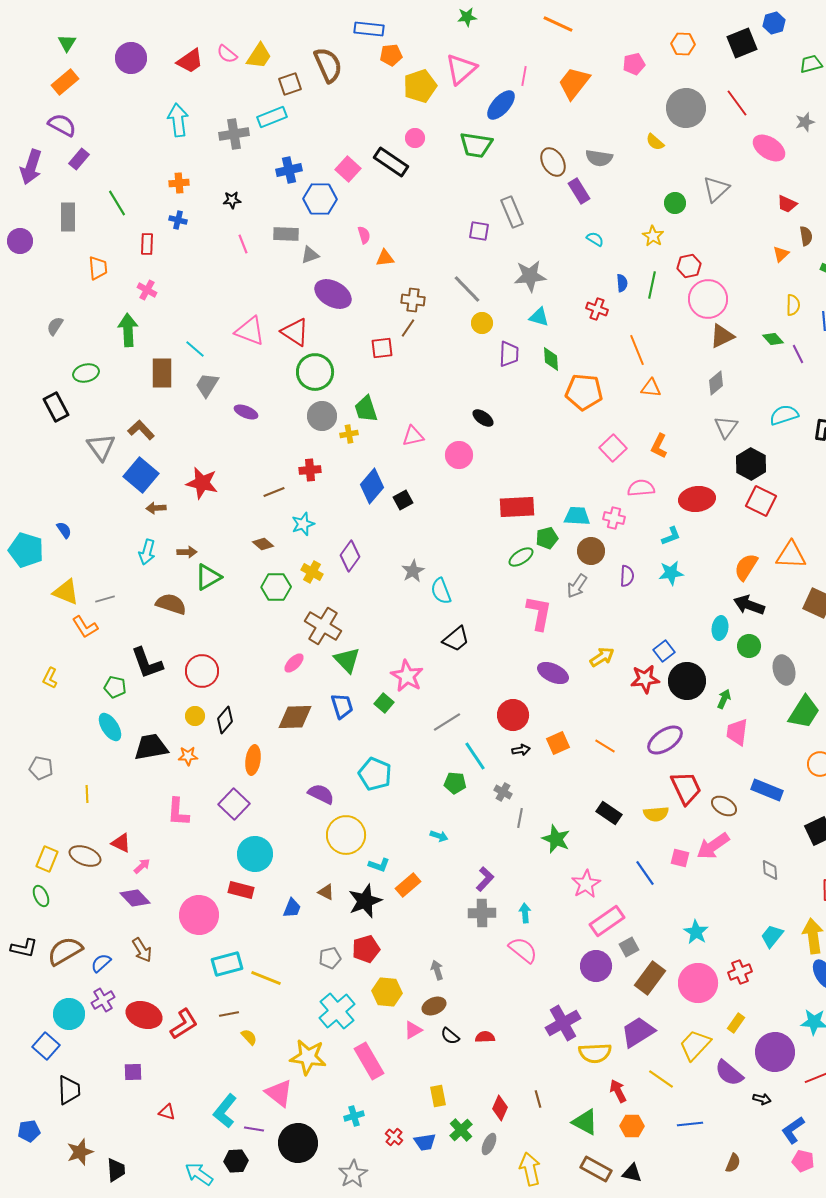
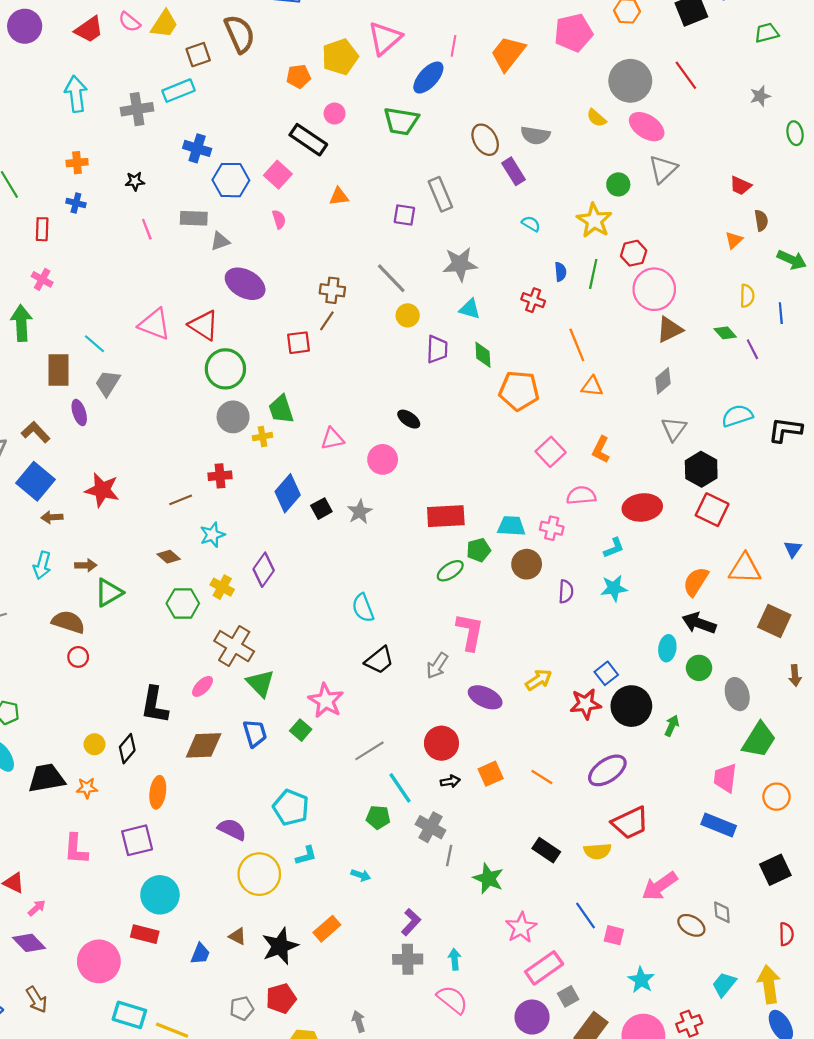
orange pentagon: (391, 55) -> (299, 76), moved
pink pentagon: (634, 64) -> (574, 33), size x1.6
pink ellipse: (769, 148) -> (647, 127), moved
pink square: (348, 169) -> (278, 175), moved
blue cross: (289, 170) -> (197, 148), turned 30
yellow star: (653, 236) -> (594, 220), size x1.5
orange triangle: (385, 258) -> (339, 196), moved
purple ellipse: (246, 412) -> (79, 413), moved, turned 50
gray star: (413, 571) -> (360, 512), moved
gray arrow: (577, 586) -> (437, 666), moved
black L-shape: (147, 663) -> (154, 705), moved, turned 30
red circle: (202, 671) -> (78, 657), moved, size x0.6
pink trapezoid: (737, 732) -> (725, 778), moved
red trapezoid: (686, 788) -> (630, 823), turned 90
gray cross: (503, 792) -> (431, 827), size x1.5
purple square: (234, 804) -> (137, 840), turned 32
brown ellipse: (724, 806) -> (691, 925), moved
pink square: (680, 858) -> (614, 935), moved
cyan L-shape: (379, 865) -> (306, 856), moved, turned -35
cyan rectangle: (227, 964) -> (129, 1015), turned 32

